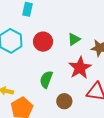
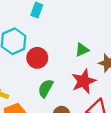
red circle: (43, 42) -> (37, 58), moved

